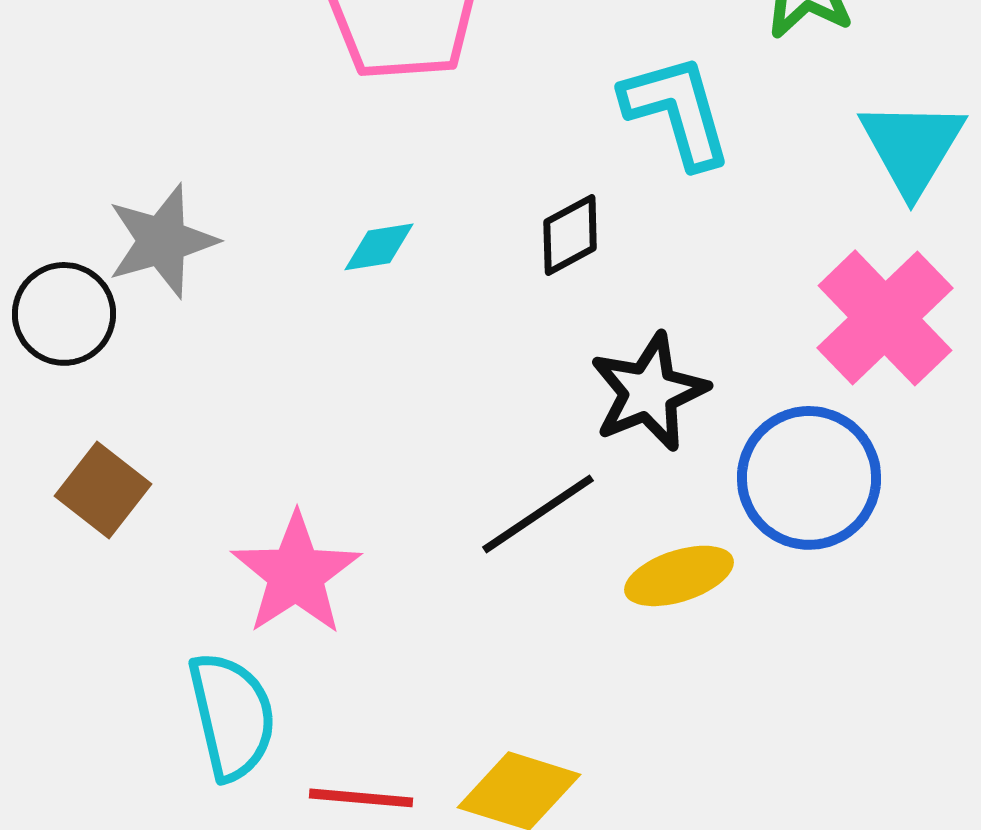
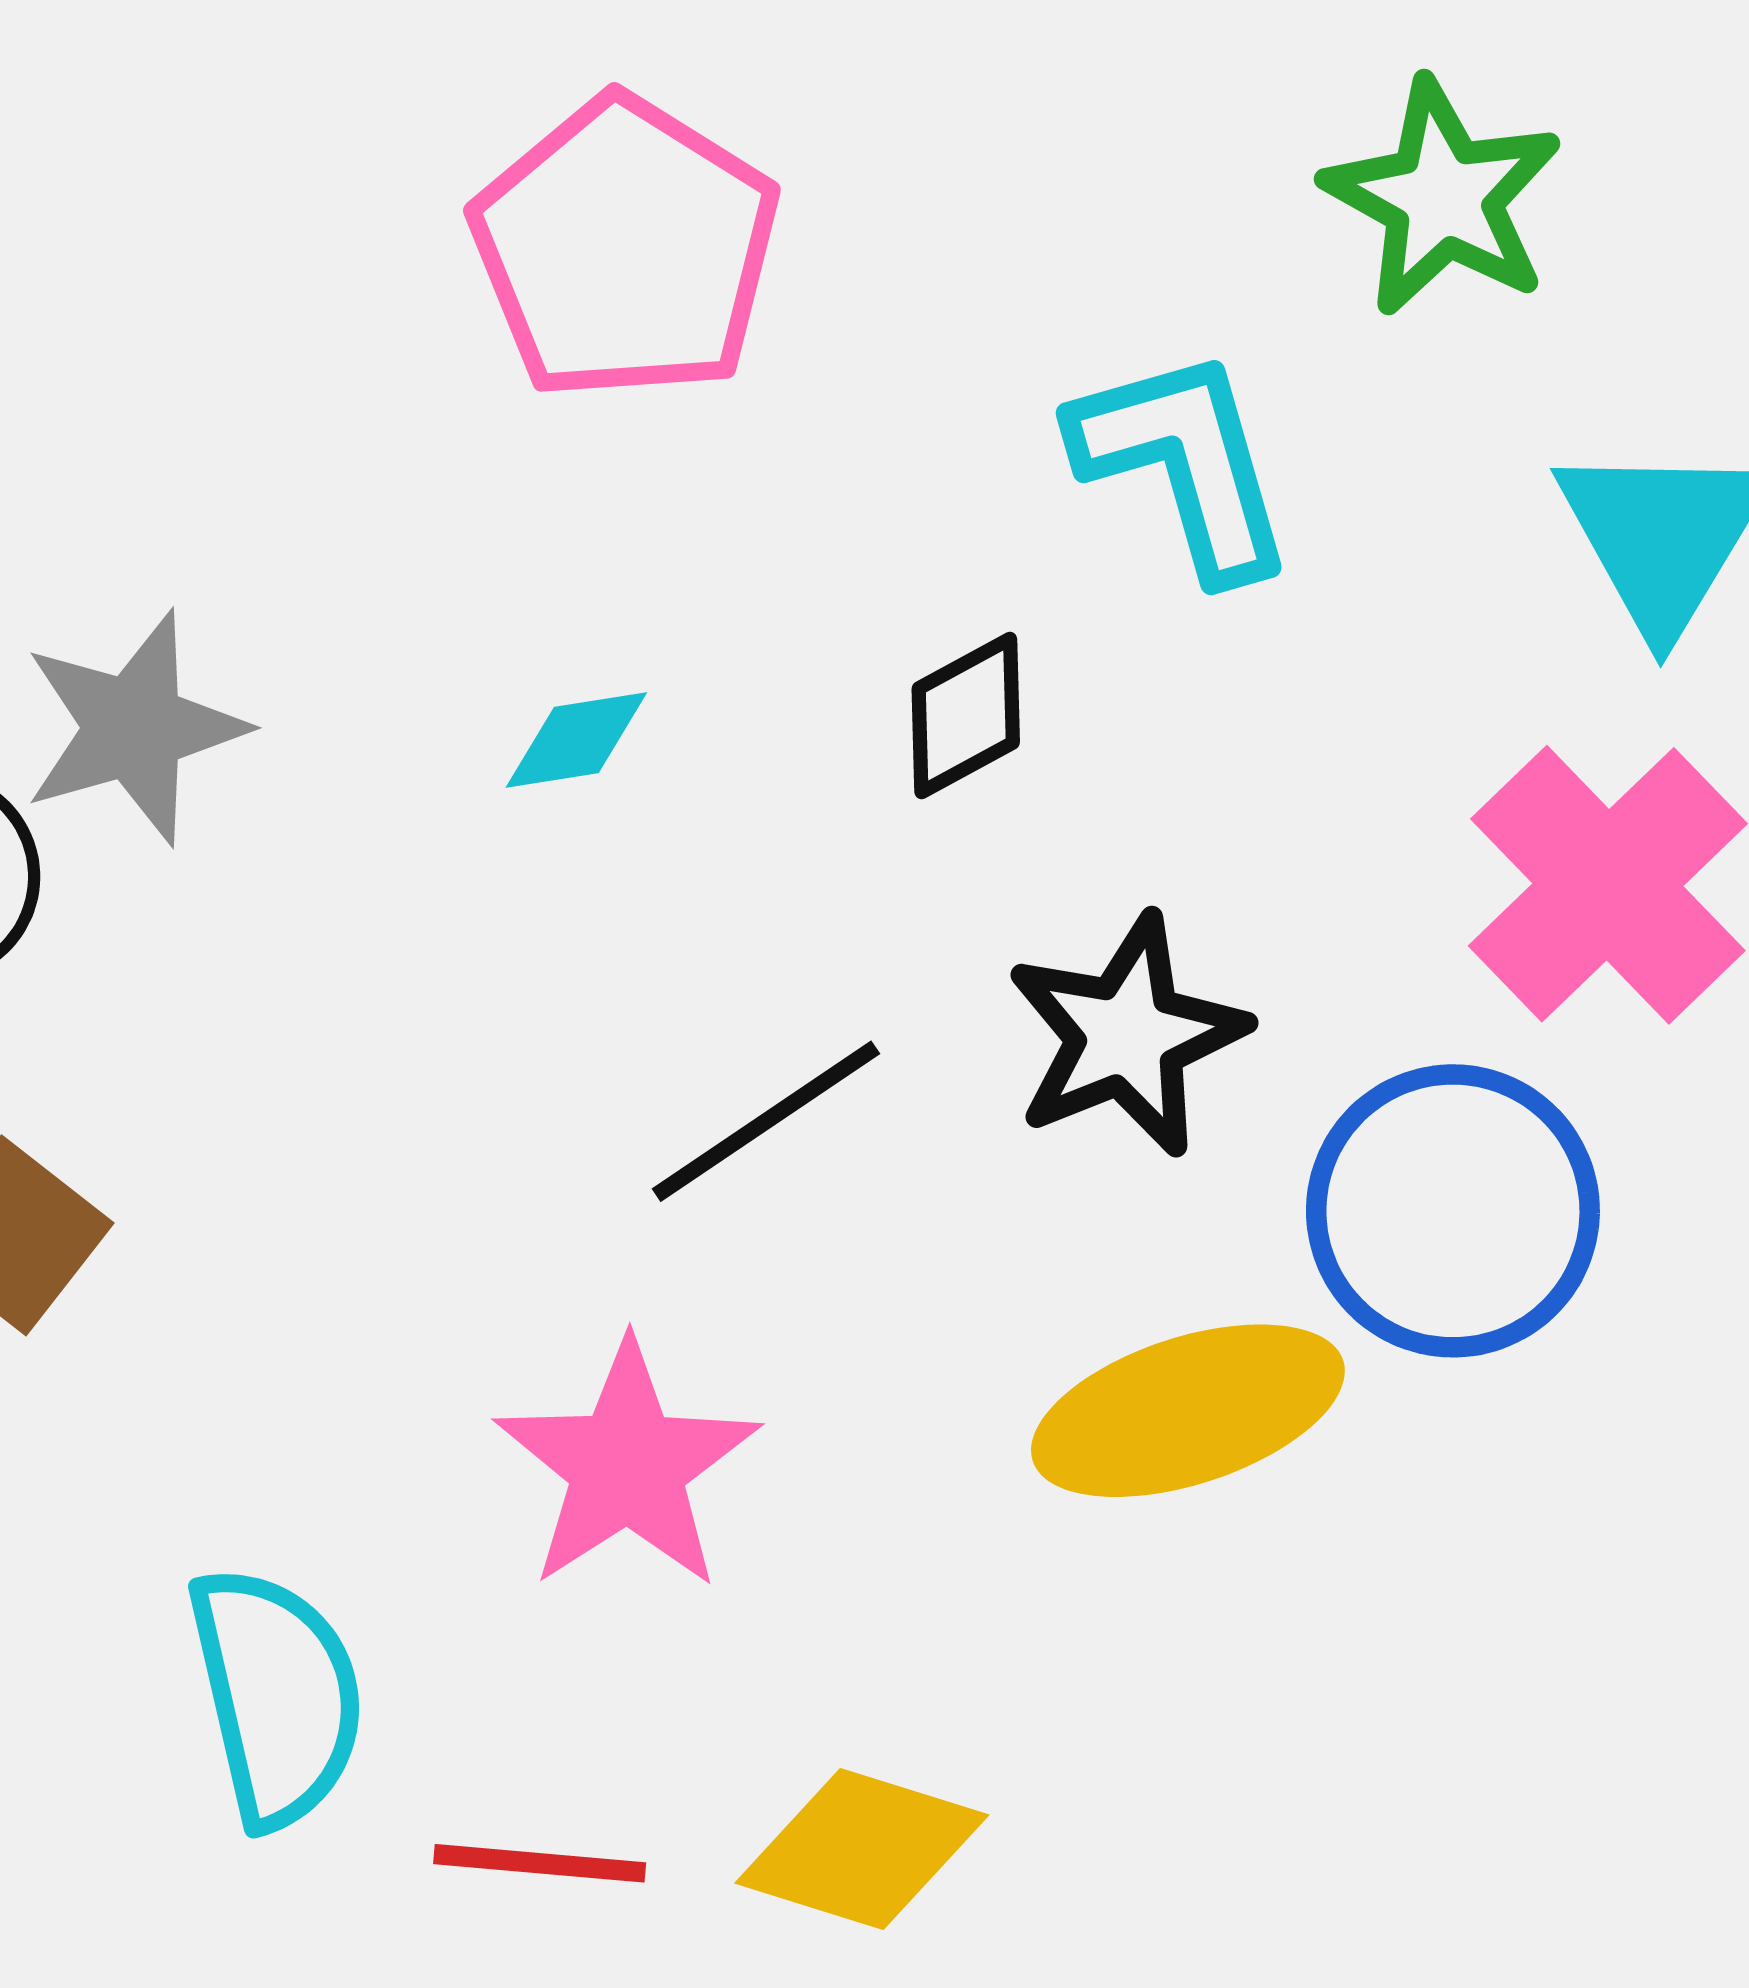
black line: (538, 514) -> (766, 1121), moved
pink star: (296, 574) -> (627, 1466), moved
yellow ellipse: (679, 576) -> (1188, 1411), size x1.4

